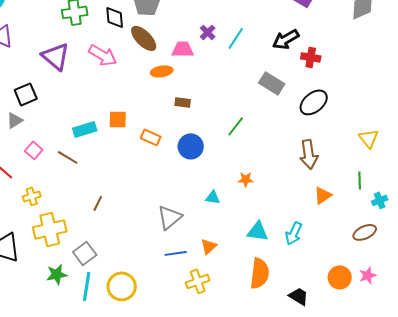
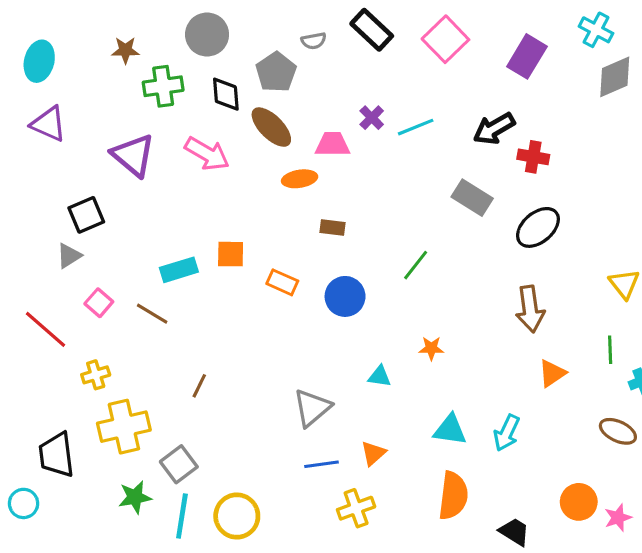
cyan line: (236, 38) -> (416, 127), turned 35
brown ellipse: (365, 232) -> (618, 431), turned 50
pink star: (368, 275) -> (618, 518), moved

